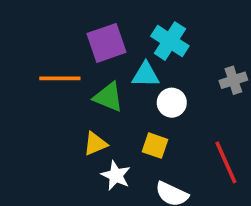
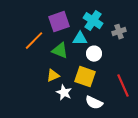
orange line: (60, 78) -> (34, 41), turned -45
gray cross: (233, 80) -> (119, 32), moved
yellow square: (155, 146) -> (85, 77), size x1.5

